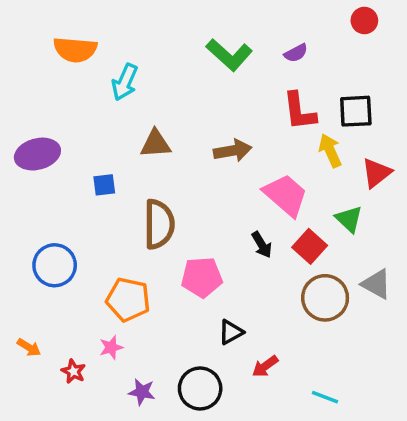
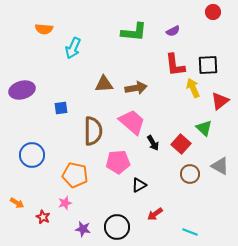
orange semicircle: (75, 50) -> (44, 29), size x0.7
green L-shape: (229, 55) -> (134, 32), turned -36
brown triangle: (156, 144) -> (104, 84), moved
pink trapezoid: (286, 195) -> (132, 122), moved
brown circle: (325, 298) -> (190, 174), size x0.7
black triangle: (231, 332) -> (139, 185), moved

